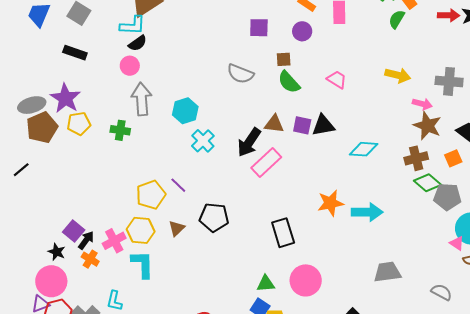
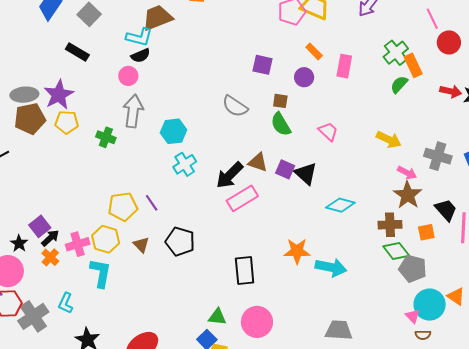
black triangle: (323, 125) -> (306, 174), turned 40
brown triangle: (177, 228) -> (141, 245), turned -42

